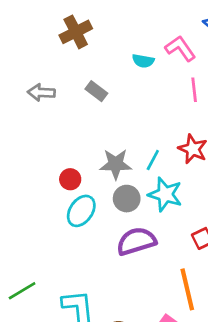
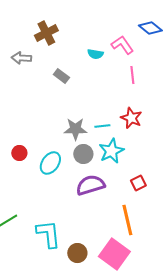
gray arrow: (41, 93) -> (21, 58), moved
cyan line: (153, 160) -> (102, 126), turned 56
red circle: (70, 179) -> (19, 153), moved
cyan star: (165, 194) -> (111, 151), turned 30

